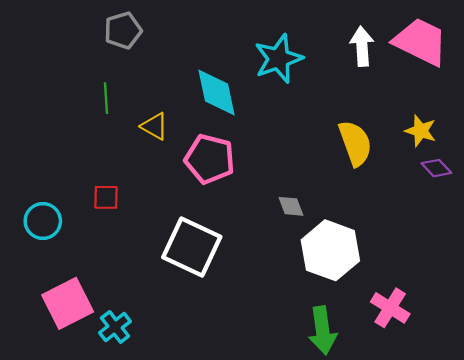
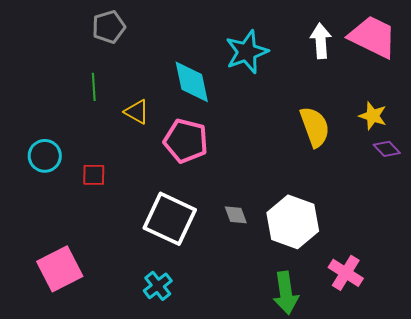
gray diamond: (291, 206) -> (236, 215), moved
cyan circle: (43, 221) -> (45, 156), moved
cyan cross: (115, 327) -> (158, 286), moved

